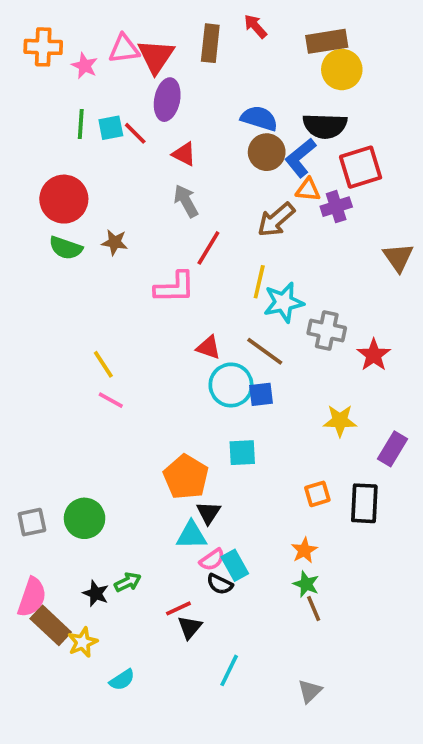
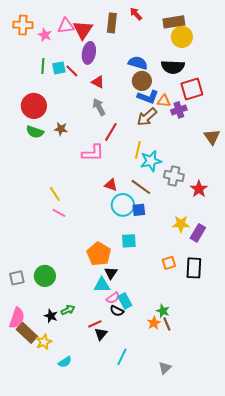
blue L-shape: (300, 158) -> (148, 97), moved, turned -120
purple rectangle: (393, 449) -> (198, 233), moved
orange star: (304, 550) -> (154, 323), moved

